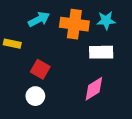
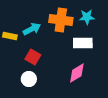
cyan arrow: (39, 19) -> (32, 29), moved

